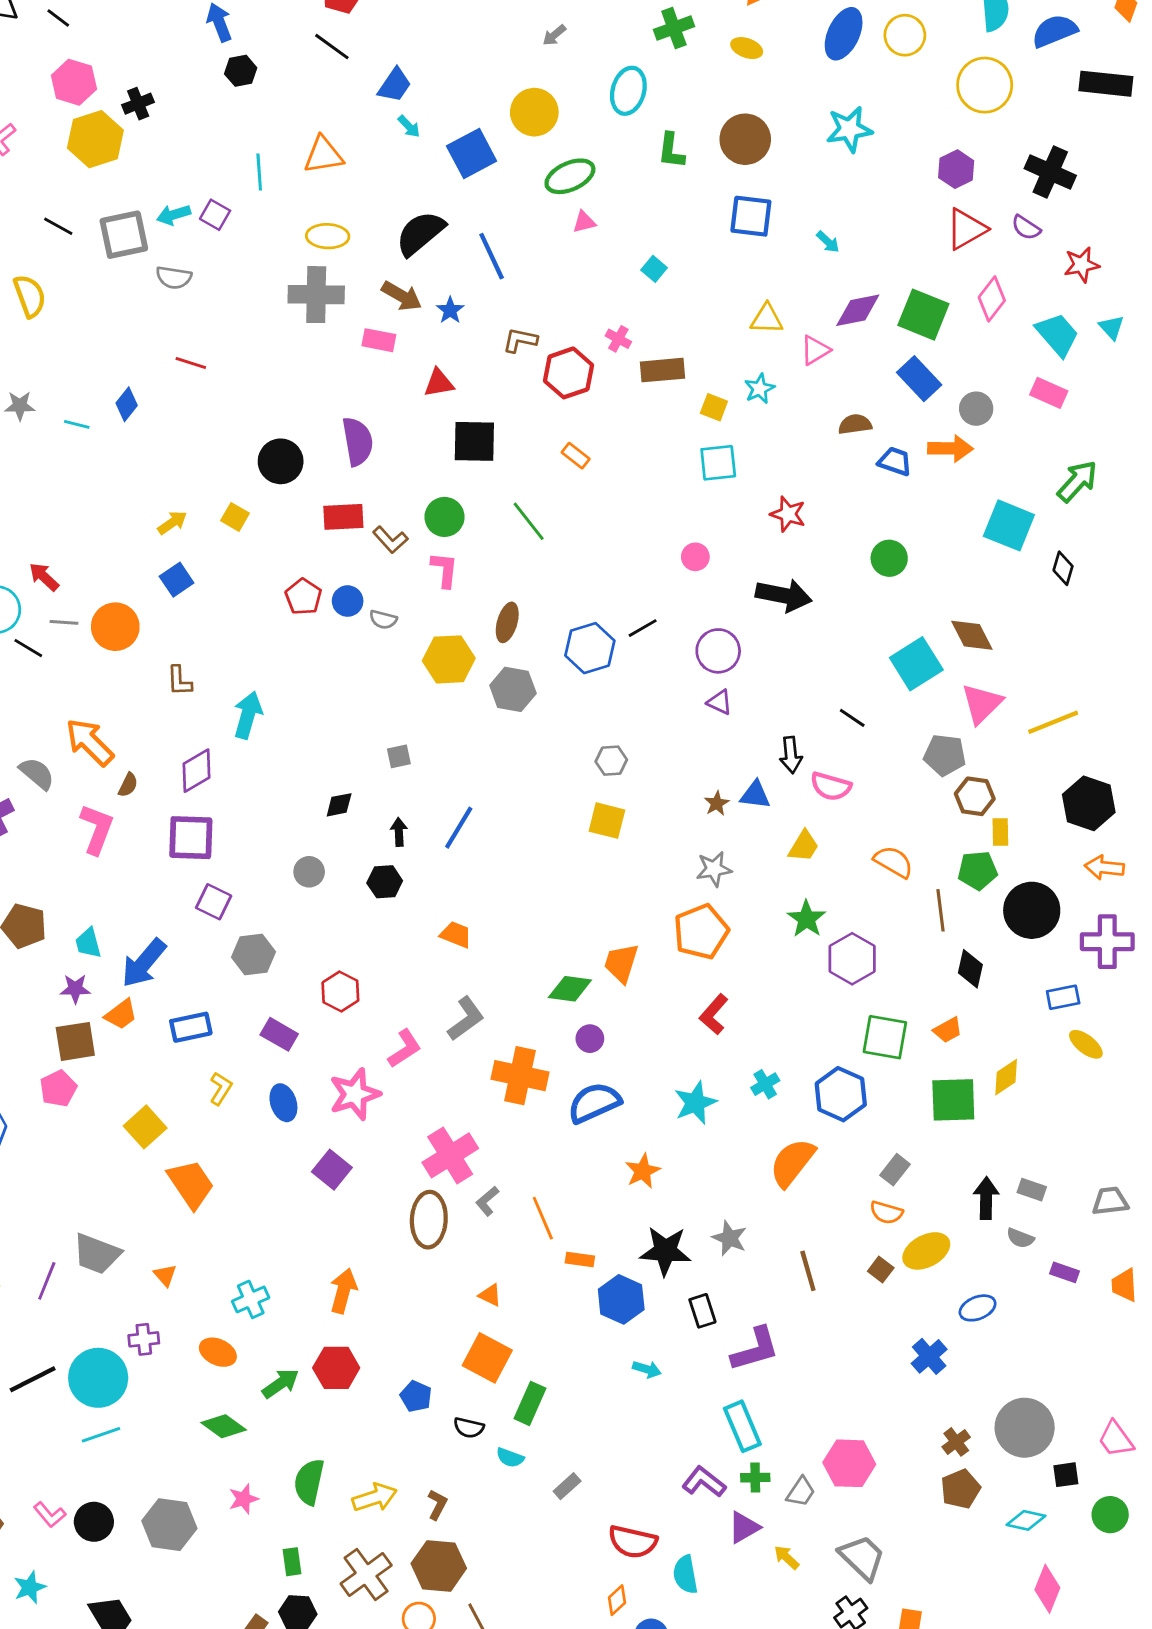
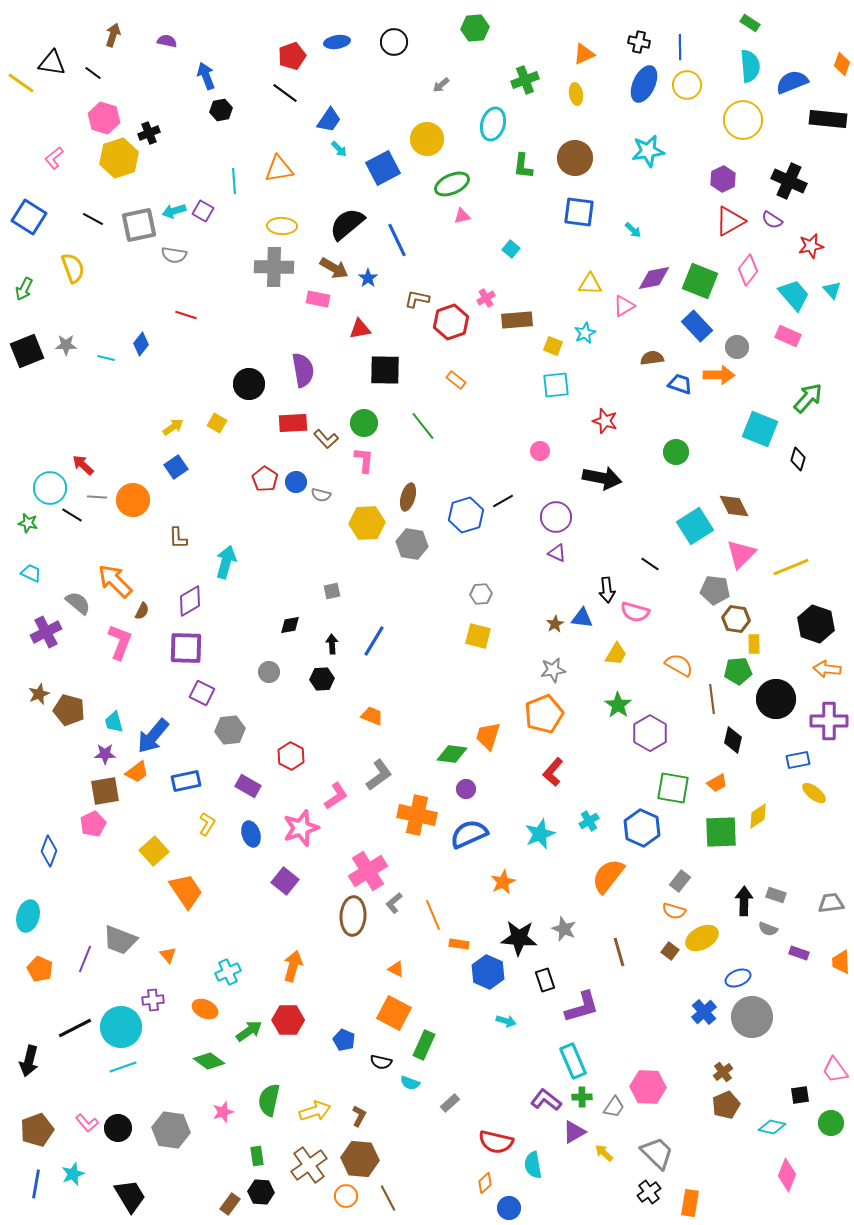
yellow ellipse: (747, 48) -> (576, 94), turned 60
pink cross: (618, 339) -> (486, 298), turned 30
gray circle: (1025, 1428) -> (752, 1017), moved

